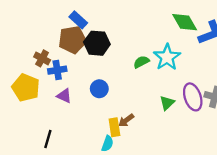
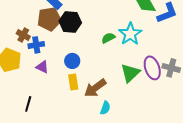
green triangle: (167, 103) -> (130, 73), size x1.5
brown arrow: (126, 120) -> (95, 88), size x1.6
yellow rectangle: (114, 127) -> (73, 82), moved
cyan semicircle: (107, 144) -> (105, 108), moved

